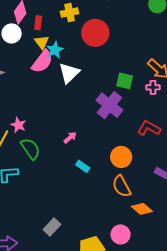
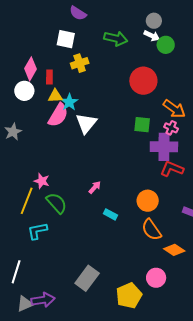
red circle: (95, 33) -> (143, 81), moved
yellow triangle: (42, 42) -> (55, 96), turned -49
pink cross: (153, 87) -> (171, 128), turned 32
purple cross: (109, 105) -> (164, 147), moved, turned -32
gray rectangle: (52, 227) -> (87, 278), size x1.4

